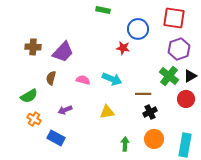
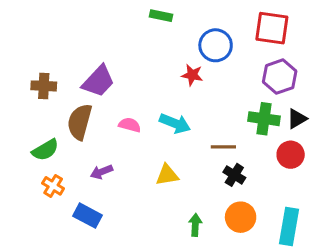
brown cross: (33, 47) -> (44, 86), moved
green cross: (169, 76) -> (264, 119), turned -30
brown semicircle: (51, 78) -> (80, 122), size x1.6
black cross: (150, 112) -> (234, 175), turned -32

